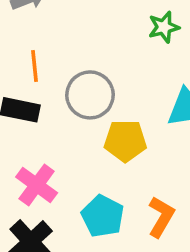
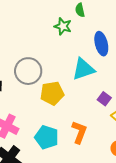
green star: (164, 27) -> (63, 26), turned -30

